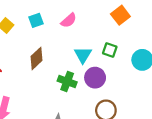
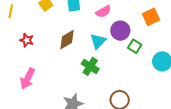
cyan triangle: (83, 55) -> (98, 41), moved
purple circle: (95, 78) -> (120, 31), moved

